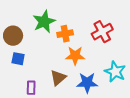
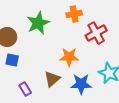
orange cross: (65, 34) -> (74, 14), moved
purple rectangle: (31, 88) -> (25, 89), turned -32

